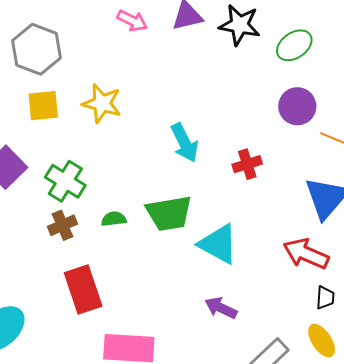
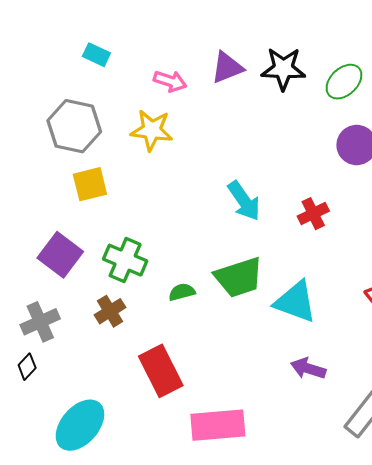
yellow star: (102, 103) -> (152, 130), moved
brown cross: (62, 225) -> (110, 311), moved

